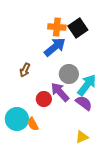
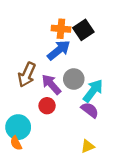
brown arrow: (25, 70) -> (27, 75), size x1.6
purple arrow: (60, 92) -> (51, 84), moved
orange semicircle: (33, 124) -> (16, 143), moved

